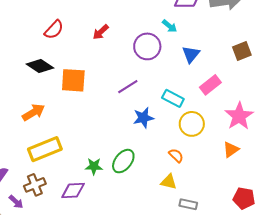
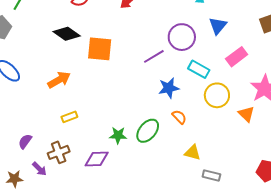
purple circle: (147, 46) -> (182, 37), moved
yellow rectangle: (45, 149) -> (69, 117), size x0.5
orange triangle: (231, 150) -> (246, 114), moved, turned -42
orange semicircle: (176, 155) -> (179, 117), moved

